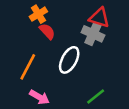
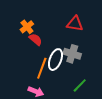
gray cross: (93, 34) -> (72, 54), moved
orange line: (28, 67) -> (42, 68), moved

